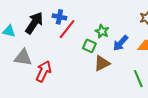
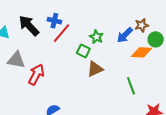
black arrow: (34, 23) -> (29, 26), turned -80
blue arrow: (121, 43) -> (125, 35), moved

